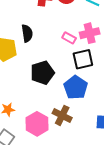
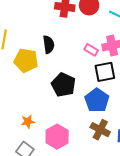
black pentagon: (42, 73) -> (63, 85), turned -30
brown cross: (62, 115) -> (100, 130), moved

